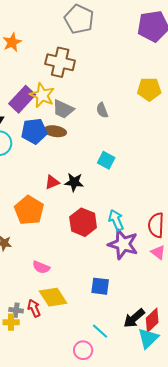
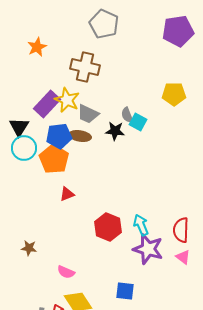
cyan square: (106, 160) -> (138, 122), moved
red triangle: (52, 182) -> (67, 194), moved
black star: (74, 182) -> (115, 131), moved
orange pentagon: (29, 210) -> (54, 159), moved

